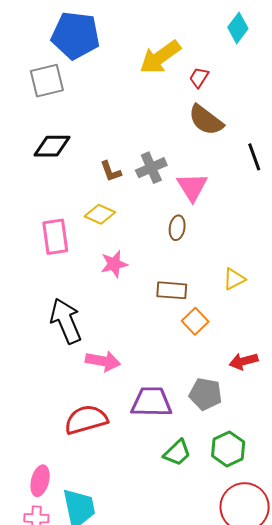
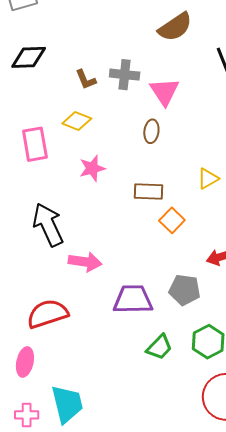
brown semicircle: (206, 120) -> (175, 27), turned -69
gray cross: (151, 168) -> (125, 75), turned 32
red semicircle: (86, 420) -> (48, 314), moved
pink ellipse: (40, 481) -> (25, 362), moved

